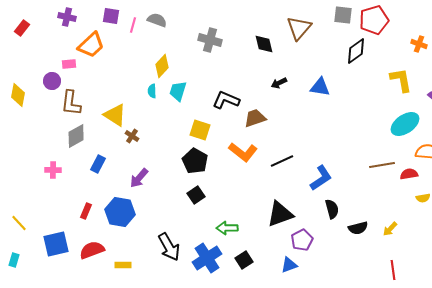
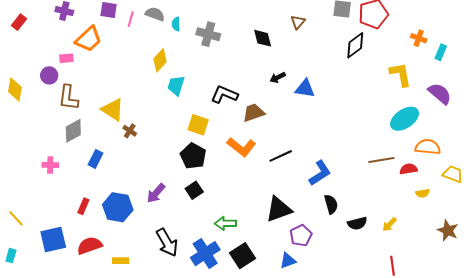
brown triangle: (299, 28) -> (298, 22), size x0.6
blue triangle: (320, 87) -> (305, 89), moved
cyan semicircle: (152, 91) -> (176, 24), moved
purple arrow: (139, 178) -> (156, 193), moved
black square: (244, 260) -> (242, 256), size x1.4

